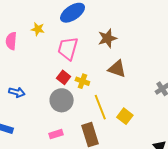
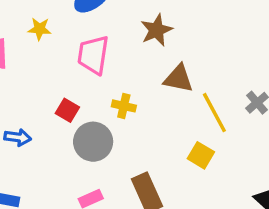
red square: (64, 77) -> (67, 110), moved
yellow line: (100, 107) -> (214, 113), moved

